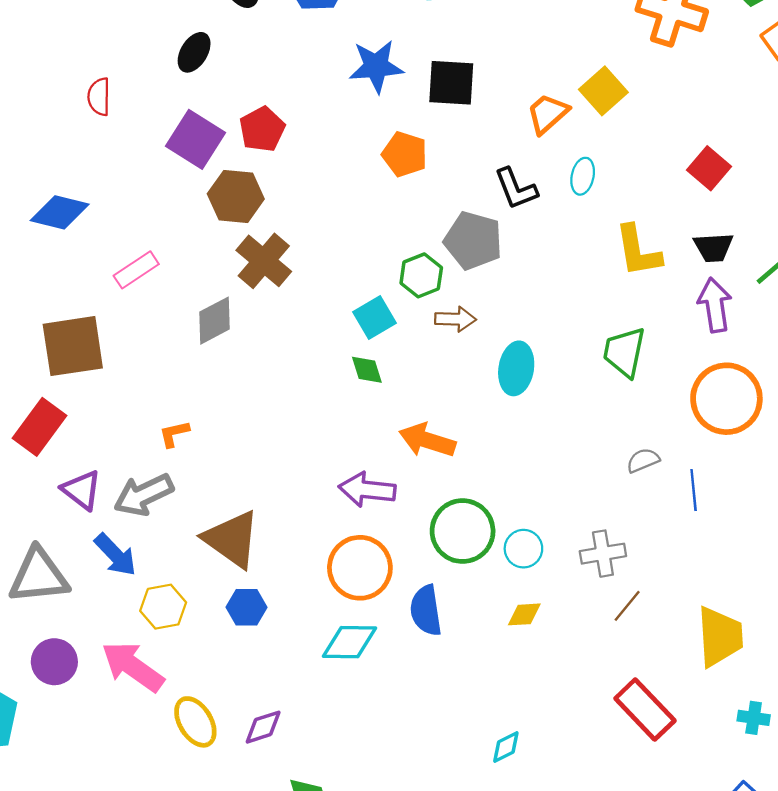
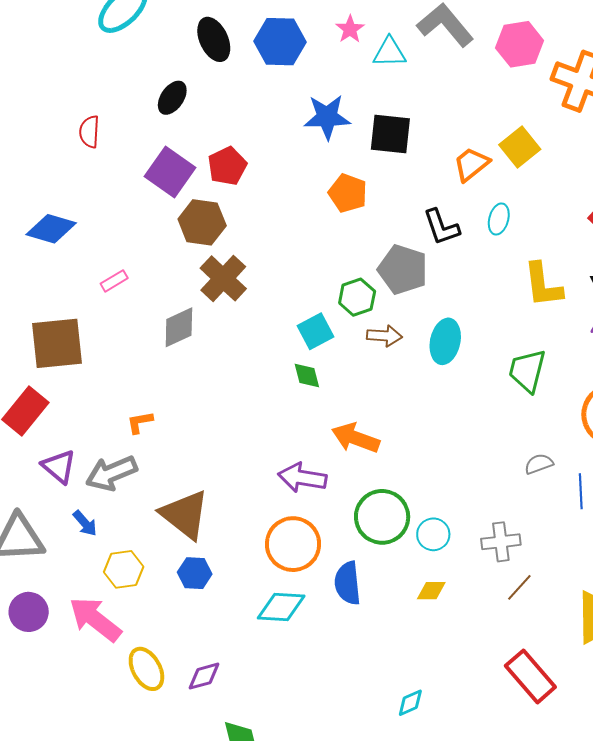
pink rectangle: (136, 270) -> (114, 281), size x0.7
cyan ellipse: (516, 368) -> (445, 341), moved
blue arrow: (115, 555) -> (85, 523), size x0.7

